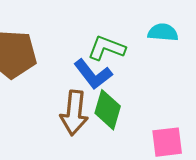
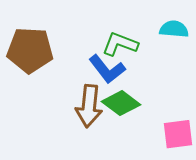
green diamond: (108, 110) -> (121, 103), turned -69

